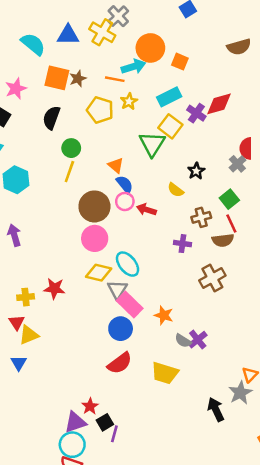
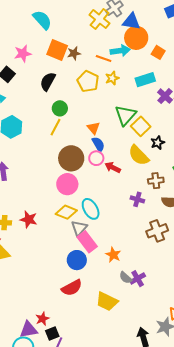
blue triangle: (68, 35) -> (131, 21), moved
yellow square: (170, 126) -> (141, 126), moved
yellow semicircle: (176, 190) -> (139, 155), size x1.6

